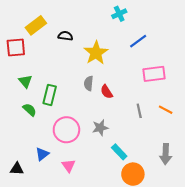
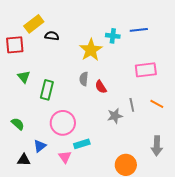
cyan cross: (119, 14) -> (113, 36), moved, turned 32
black semicircle: (65, 36) -> (52, 36), moved
blue line: (138, 41) -> (139, 30), moved, turned 30
green semicircle: (30, 110) -> (18, 124), moved
gray star: (100, 128) -> (115, 116), moved
cyan rectangle: (119, 152) -> (82, 144), moved, turned -63
black triangle: (17, 169) -> (24, 160), moved

